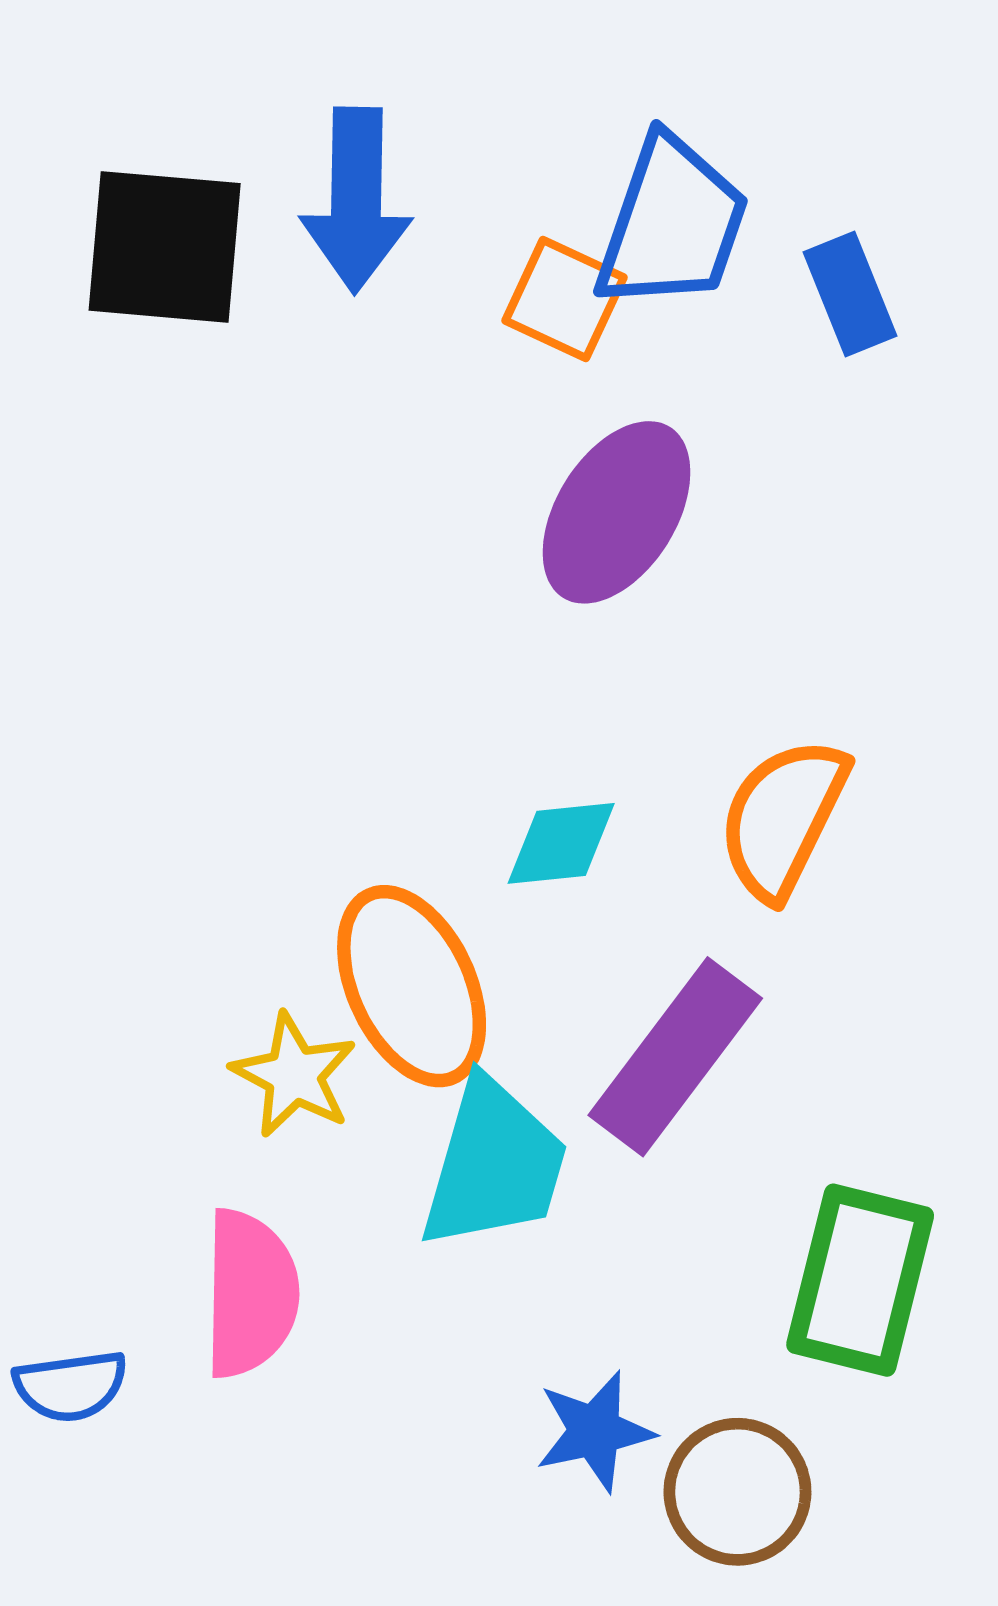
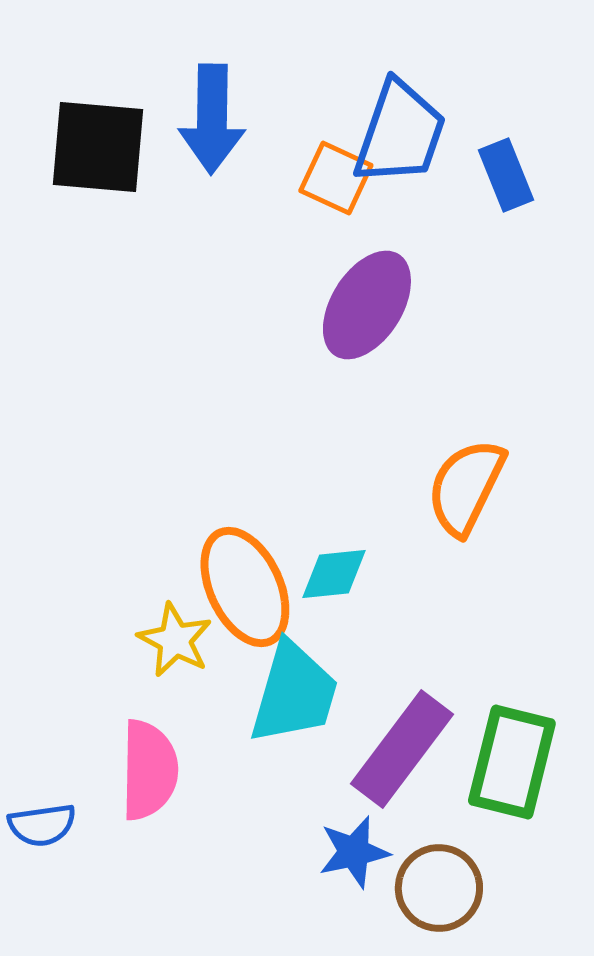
cyan diamond: (561, 843) -> (334, 574), moved
purple rectangle: (675, 1057) -> (402, 749), moved

